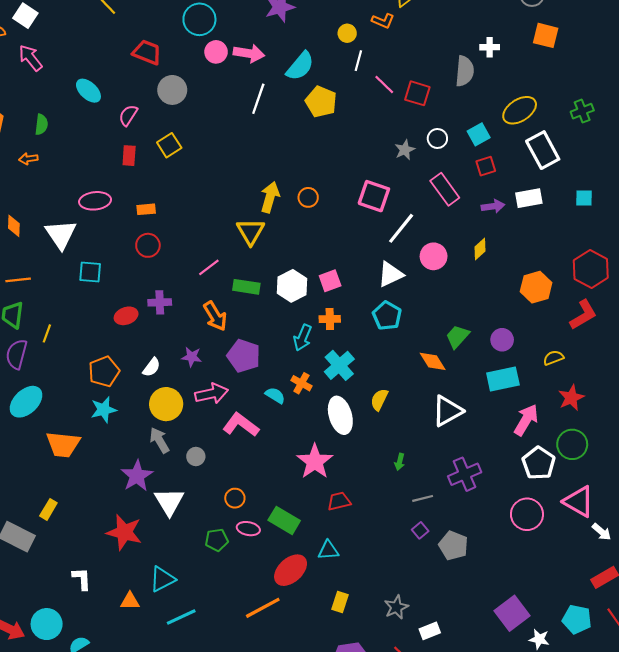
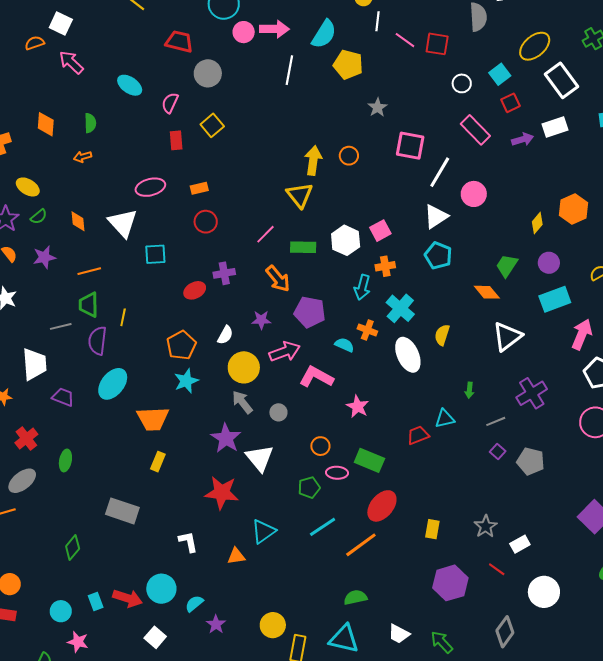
gray star: (405, 150) -> (377, 107), moved
yellow diamond: (480, 249) -> (537, 223), moved
pink star: (315, 461) -> (358, 407), moved, size x0.7
yellow rectangle: (48, 509) -> (158, 462), moved
cyan triangle: (328, 550) -> (445, 419), moved
cyan line: (181, 617) -> (323, 527), moved

